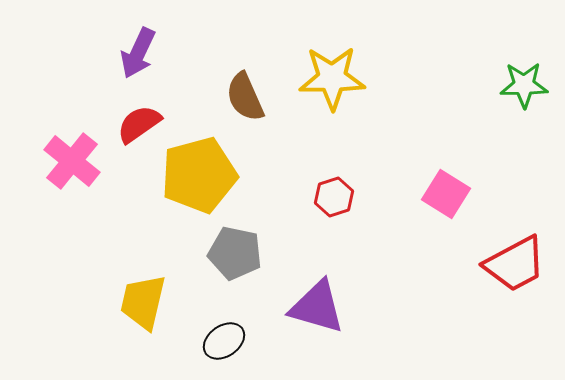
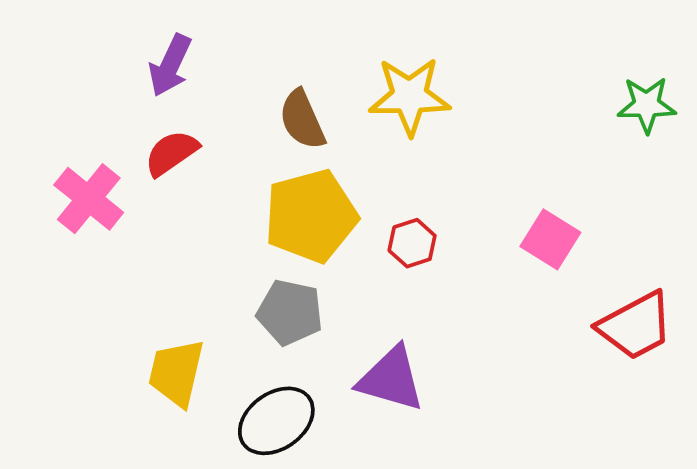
yellow pentagon: (199, 175) -> (311, 216), moved
black ellipse: (224, 341) -> (276, 421), size x1.5

